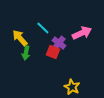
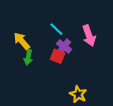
cyan line: (43, 28) -> (56, 29), moved
pink arrow: (82, 33) -> (89, 36), turned 96

